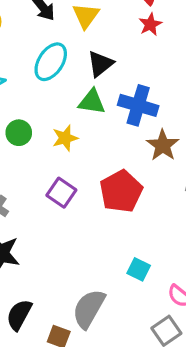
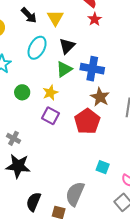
green triangle: (92, 102) -> (64, 69), turned -36
brown star: (163, 145) -> (100, 97), moved
purple square: (61, 193) -> (51, 116), moved

